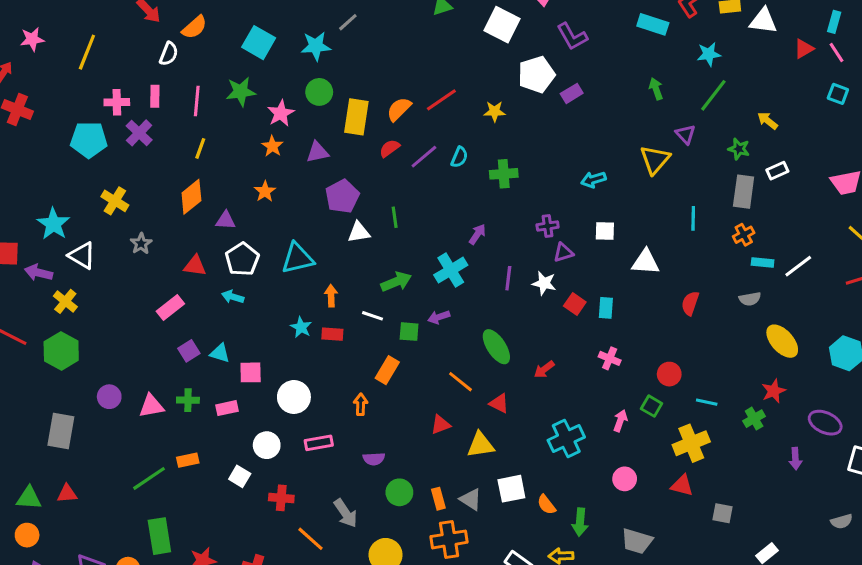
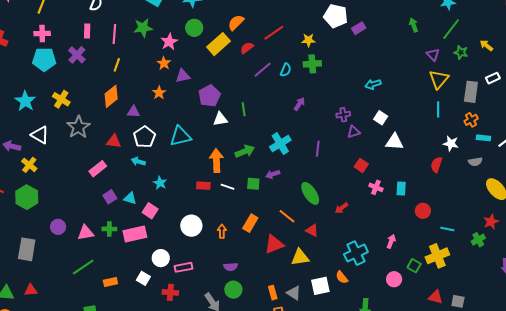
white pentagon: (536, 74) -> (336, 16), turned 30
pink cross: (117, 102) -> (42, 34), moved
orange semicircle: (399, 109) -> (236, 23), moved
yellow rectangle: (356, 117) -> (218, 44), turned 40
red semicircle: (390, 148) -> (247, 48), moved
green star: (739, 149) -> (461, 52), moved
purple triangle: (317, 152) -> (183, 76), moved
yellow triangle: (655, 160) -> (439, 79), moved
green cross: (504, 174) -> (312, 64), moved
cyan star: (53, 224) -> (25, 101), moved
white square: (605, 231) -> (381, 118), turned 32
purple arrow: (477, 234) -> (299, 104), moved
gray star: (141, 244) -> (78, 127), size x1.6
white triangle: (646, 262) -> (395, 142), moved
white star: (544, 283) -> (451, 143), moved
orange arrow: (331, 296) -> (216, 161), moved, size x1.6
cyan rectangle: (606, 308) -> (401, 188), moved
white line: (373, 316) -> (227, 187), moved
cyan star: (301, 327) -> (160, 183), moved
pink cross: (610, 358) -> (376, 187), moved
orange rectangle: (387, 370) -> (250, 223), moved
pink square: (251, 372) -> (150, 211), turned 35
white circle: (294, 397) -> (191, 226), moved
green square: (652, 406) -> (414, 266), moved
pink rectangle: (227, 408) -> (135, 234), size x1.6
red triangle: (441, 425) -> (274, 244), size x1.5
pink rectangle: (319, 443) -> (184, 267), moved
orange rectangle: (188, 460) -> (110, 282), moved
green line: (149, 478) -> (83, 267), moved
red triangle: (682, 485) -> (436, 297), moved
green circle: (399, 492) -> (233, 290), moved
orange semicircle: (546, 505) -> (342, 277), moved

